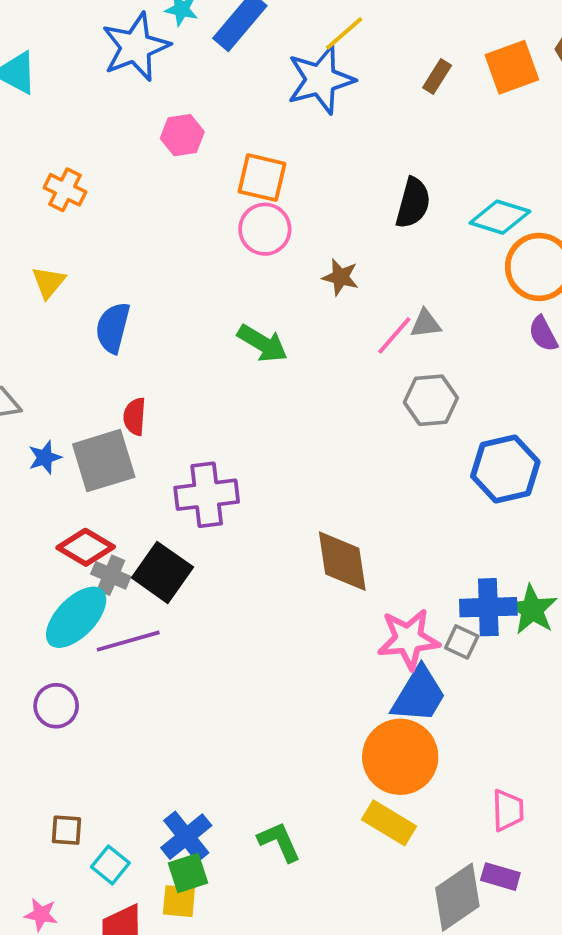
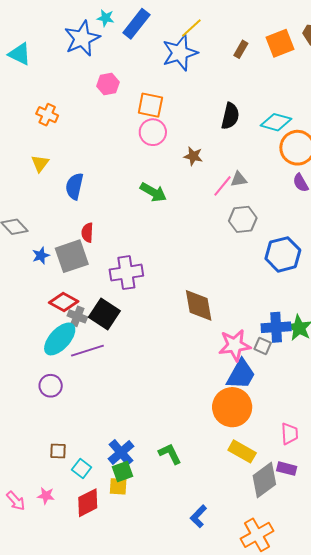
yellow rectangle: (389, 823) -> (242, 451), moved

